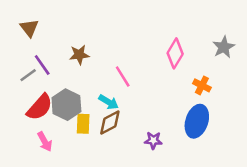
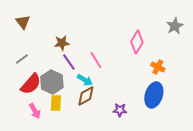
gray star: (224, 47) -> (175, 26), moved
purple line: (42, 65) -> (69, 62), moved
yellow rectangle: (83, 124) -> (56, 103), moved

